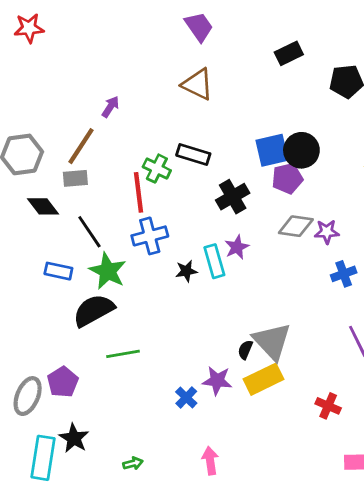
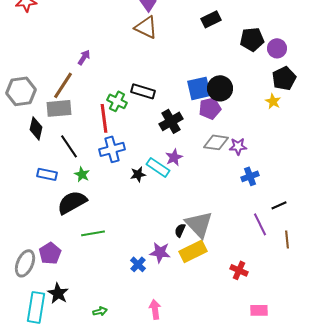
brown triangle: (198, 84) -> (146, 27), moved
gray rectangle: (75, 178) -> (59, 108), size x1.4
black diamond: (43, 206) -> (36, 128), turned 50
cyan rectangle: (214, 261) -> (158, 167), turned -40
green star: (108, 271) -> (82, 174), size x0.6

